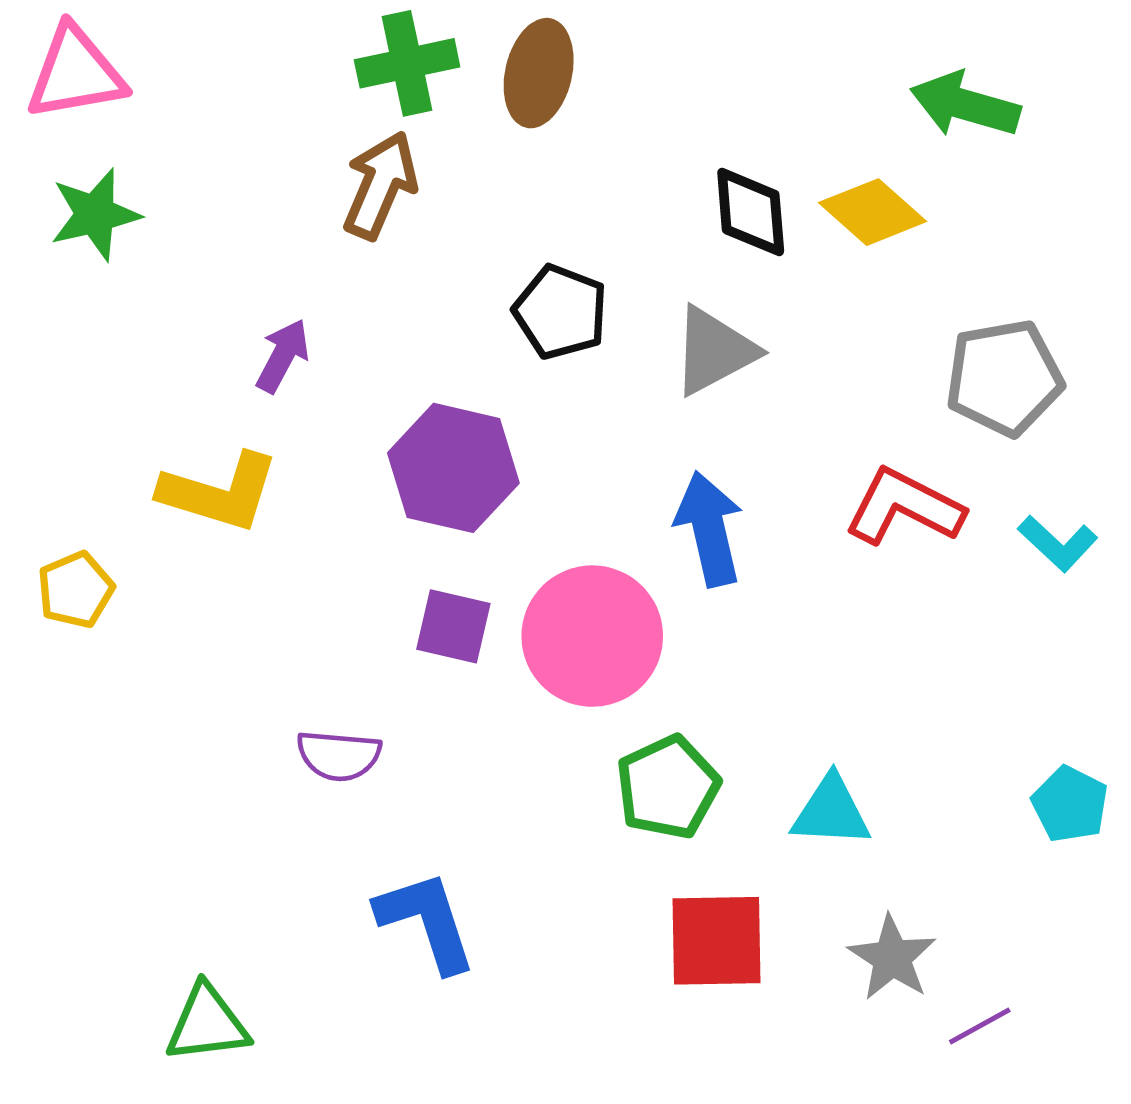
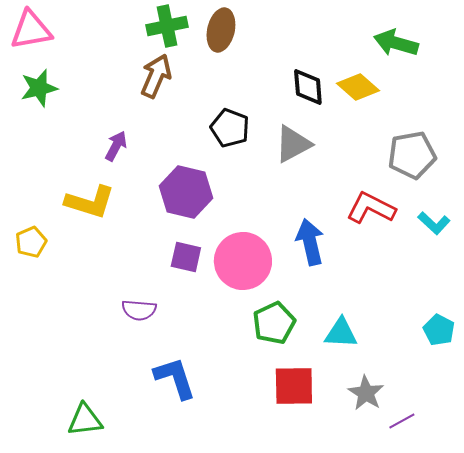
blue arrow: (709, 529) -> (310, 242), moved

